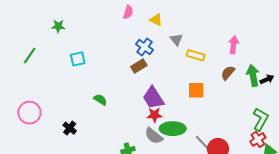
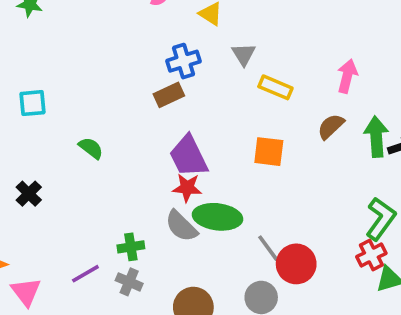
blue cross: (145, 47) -> (183, 61), turned 30
cyan square: (78, 59) -> (32, 103), moved

